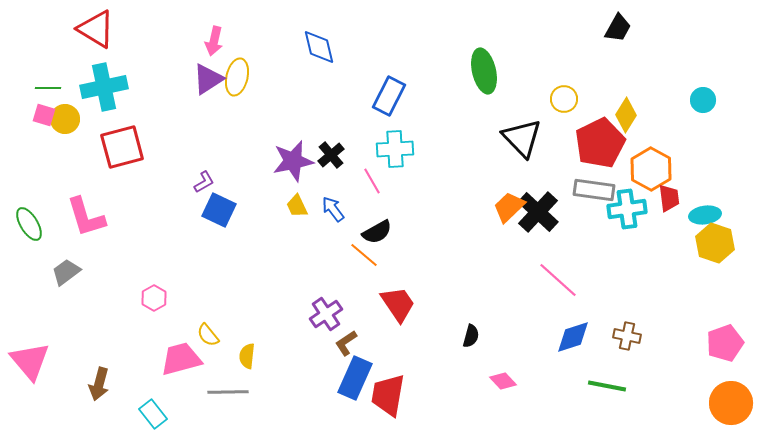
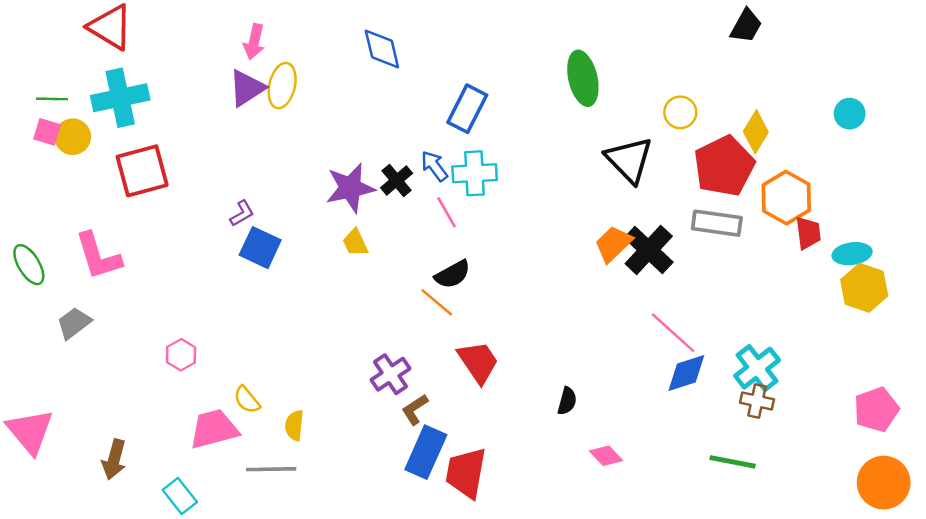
blue arrow: (333, 209) -> (434, 166), moved
cyan cross: (627, 209) -> (757, 368), moved, turned -30
blue diamond: (573, 337) -> (686, 373), moved

